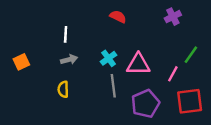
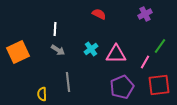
gray arrow: (69, 60) -> (58, 50), turned 48
orange square: (21, 62) -> (18, 52), size x1.6
gray line: (113, 86) -> (68, 82), moved
yellow semicircle: (63, 89) -> (42, 94), moved

